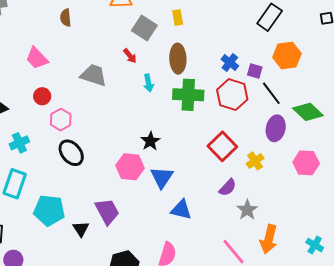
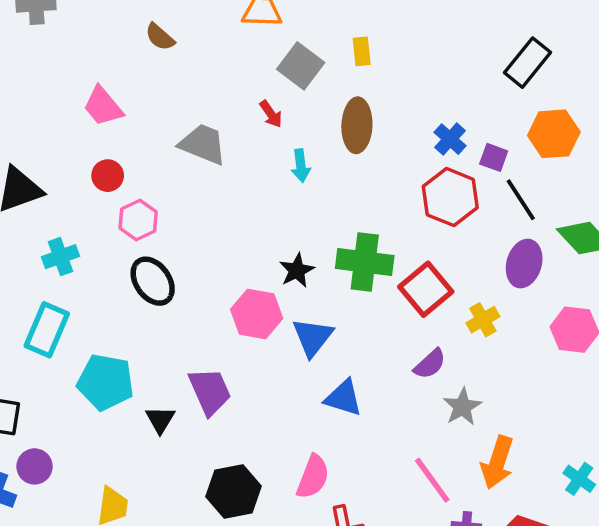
brown semicircle: (66, 18) -> (160, 37), turned -48
green cross: (188, 95) -> (365, 262), moved

